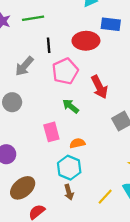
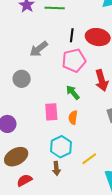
black line: (49, 45) -> (72, 35), moved
orange semicircle: (77, 143) -> (73, 118), moved, turned -80
yellow line: (105, 197) -> (89, 159), moved

